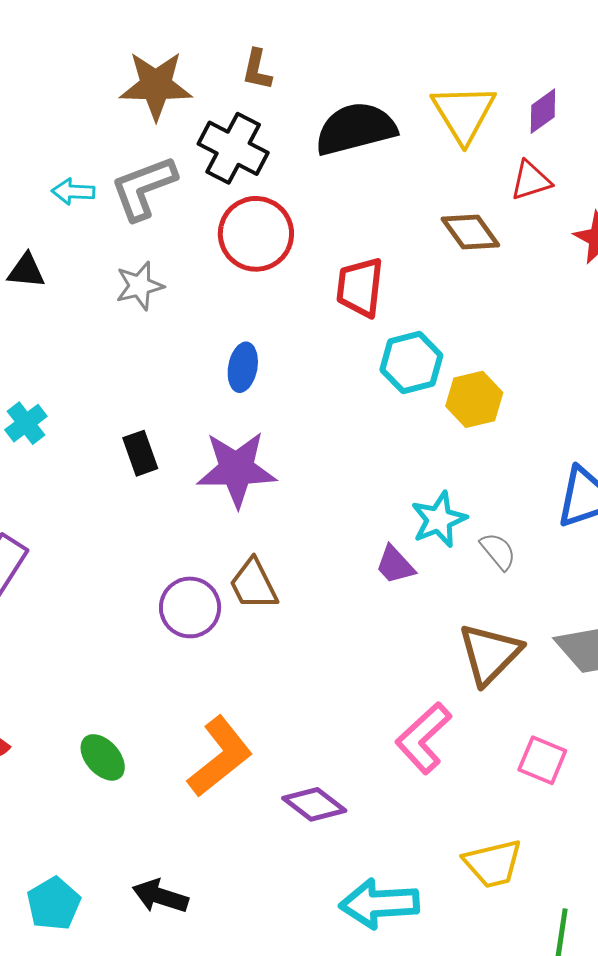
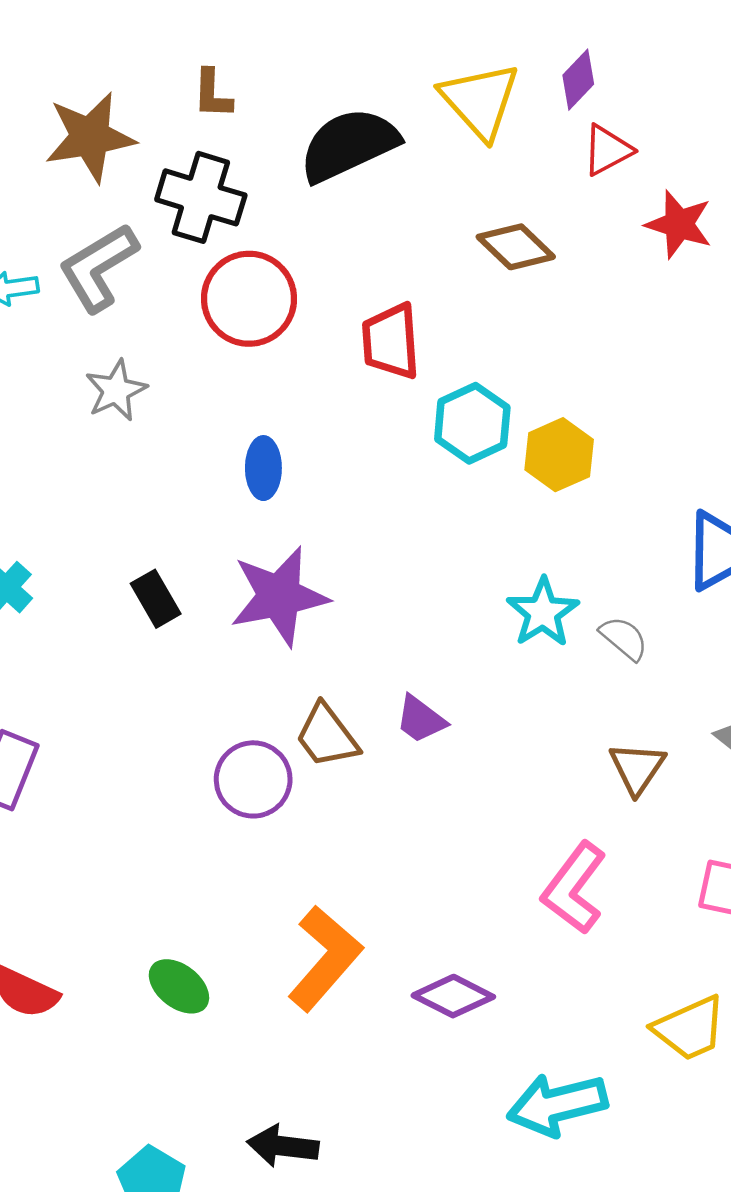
red triangle: (531, 180) -> (607, 150), moved
purple trapezoid: (395, 565) -> (421, 719), moved
brown triangle: (490, 654) -> (637, 768), size x0.7

